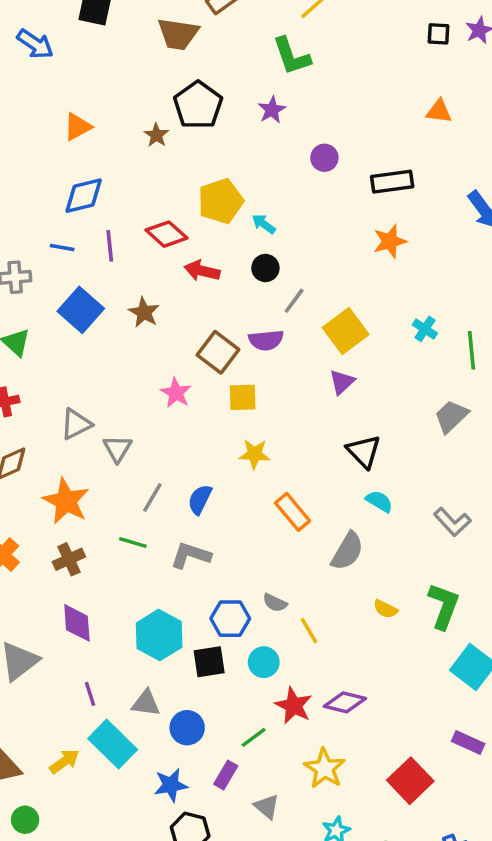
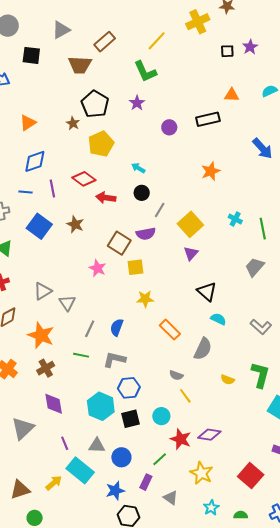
black rectangle: (392, 182) -> (208, 119), moved
yellow pentagon: (221, 201) -> (101, 144), moved
gray semicircle: (275, 603) -> (176, 375), moved
blue hexagon: (230, 619) -> (129, 388), moved

